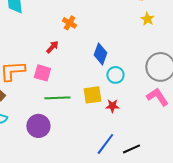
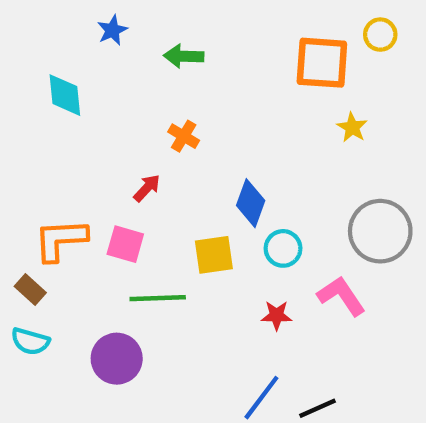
yellow square: (92, 95) -> (214, 255), moved
pink L-shape: (157, 97) -> (341, 296), moved

